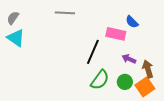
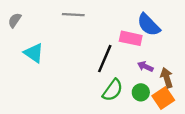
blue semicircle: (132, 22) -> (149, 25), size x1.6
cyan triangle: (16, 38) -> (34, 53), moved

